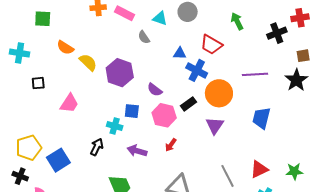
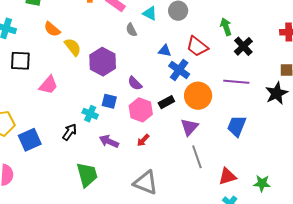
black cross: (277, 33) -> (243, 46), moved, turned -30
black square: (38, 83) -> (20, 61), size x1.5
gray line: (227, 176) -> (197, 157), moved

